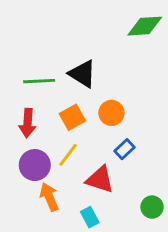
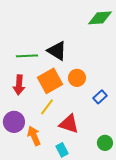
orange square: (72, 117) -> (50, 81), size x1.4
blue rectangle: (125, 149) -> (100, 97), moved
purple circle: (35, 165) -> (14, 122), moved

